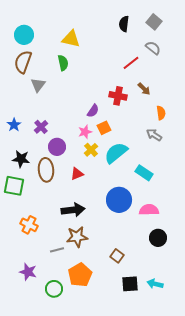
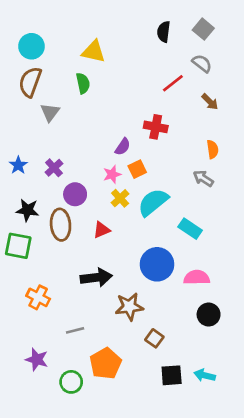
brown arrow: (144, 89) -> (210, 102), moved
brown star: (77, 237) -> (129, 307), moved

